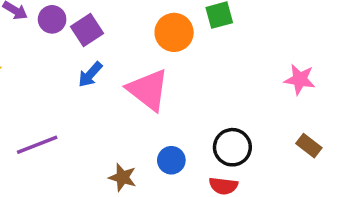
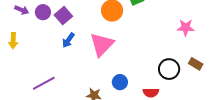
pink triangle: (148, 90) -> (102, 44), turned 44
black circle: (232, 147) -> (169, 69), moved

